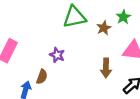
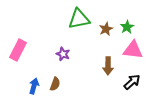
green star: (123, 17) -> (127, 27), moved
brown semicircle: (42, 77) -> (55, 84), moved

